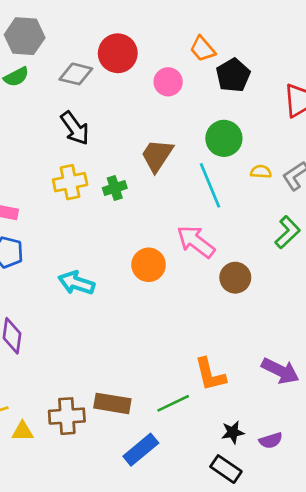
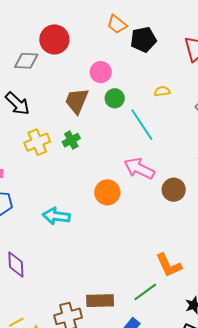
black pentagon: (233, 75) -> (143, 39), turned 30
pink circle: (168, 82) -> (101, 72), moved
black arrow: (75, 128) -> (17, 104), moved
green circle: (224, 138) -> (115, 98), moved, size x0.7
brown trapezoid: (157, 155) -> (77, 101), moved
yellow semicircle: (261, 172) -> (162, 91), moved

